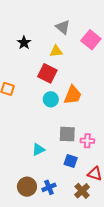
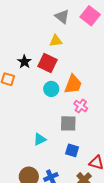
pink square: (91, 40) -> (90, 16), moved
black star: (24, 43) -> (24, 62), moved
pink cross: (87, 141) -> (81, 106), moved, turned 32

